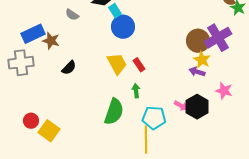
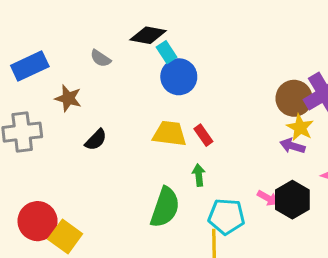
blue rectangle: (33, 34) -> (30, 66), moved
yellow trapezoid: (117, 64) -> (170, 134), turned -55
red circle: (31, 121) -> (38, 221), size x1.6

